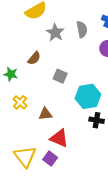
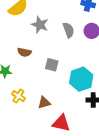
gray semicircle: (82, 29) -> (68, 30), moved
brown semicircle: (34, 58) -> (24, 52), turned 72

